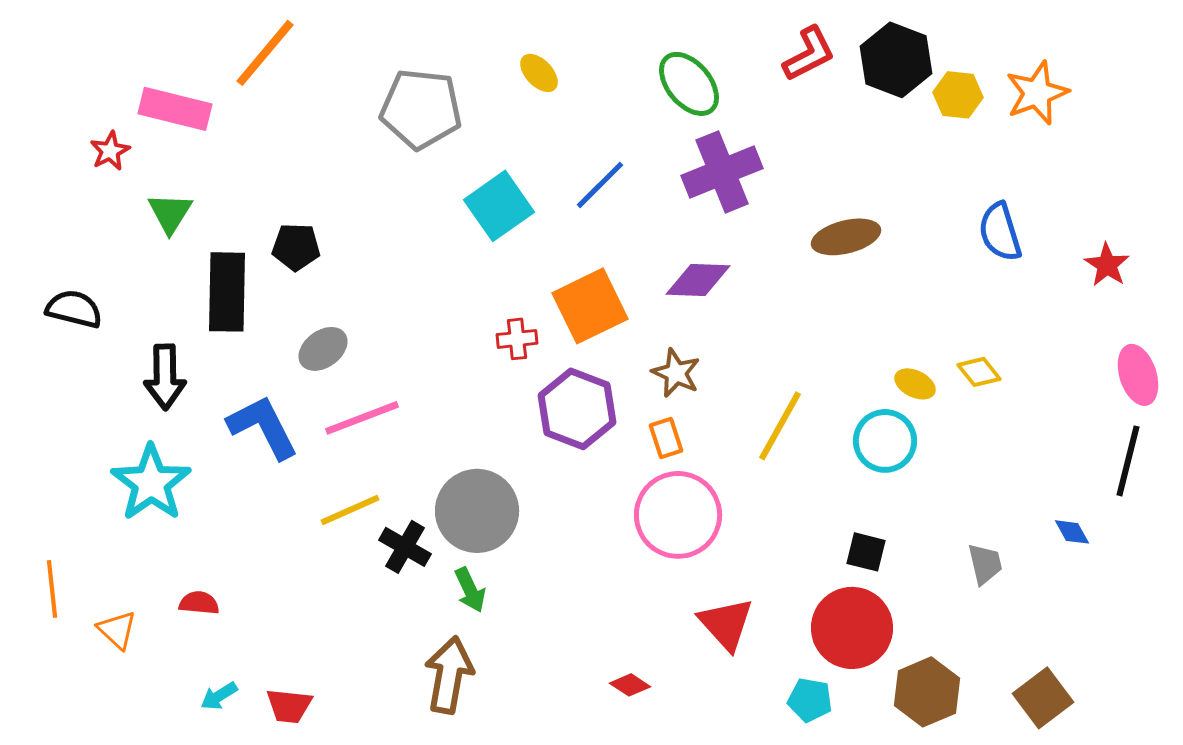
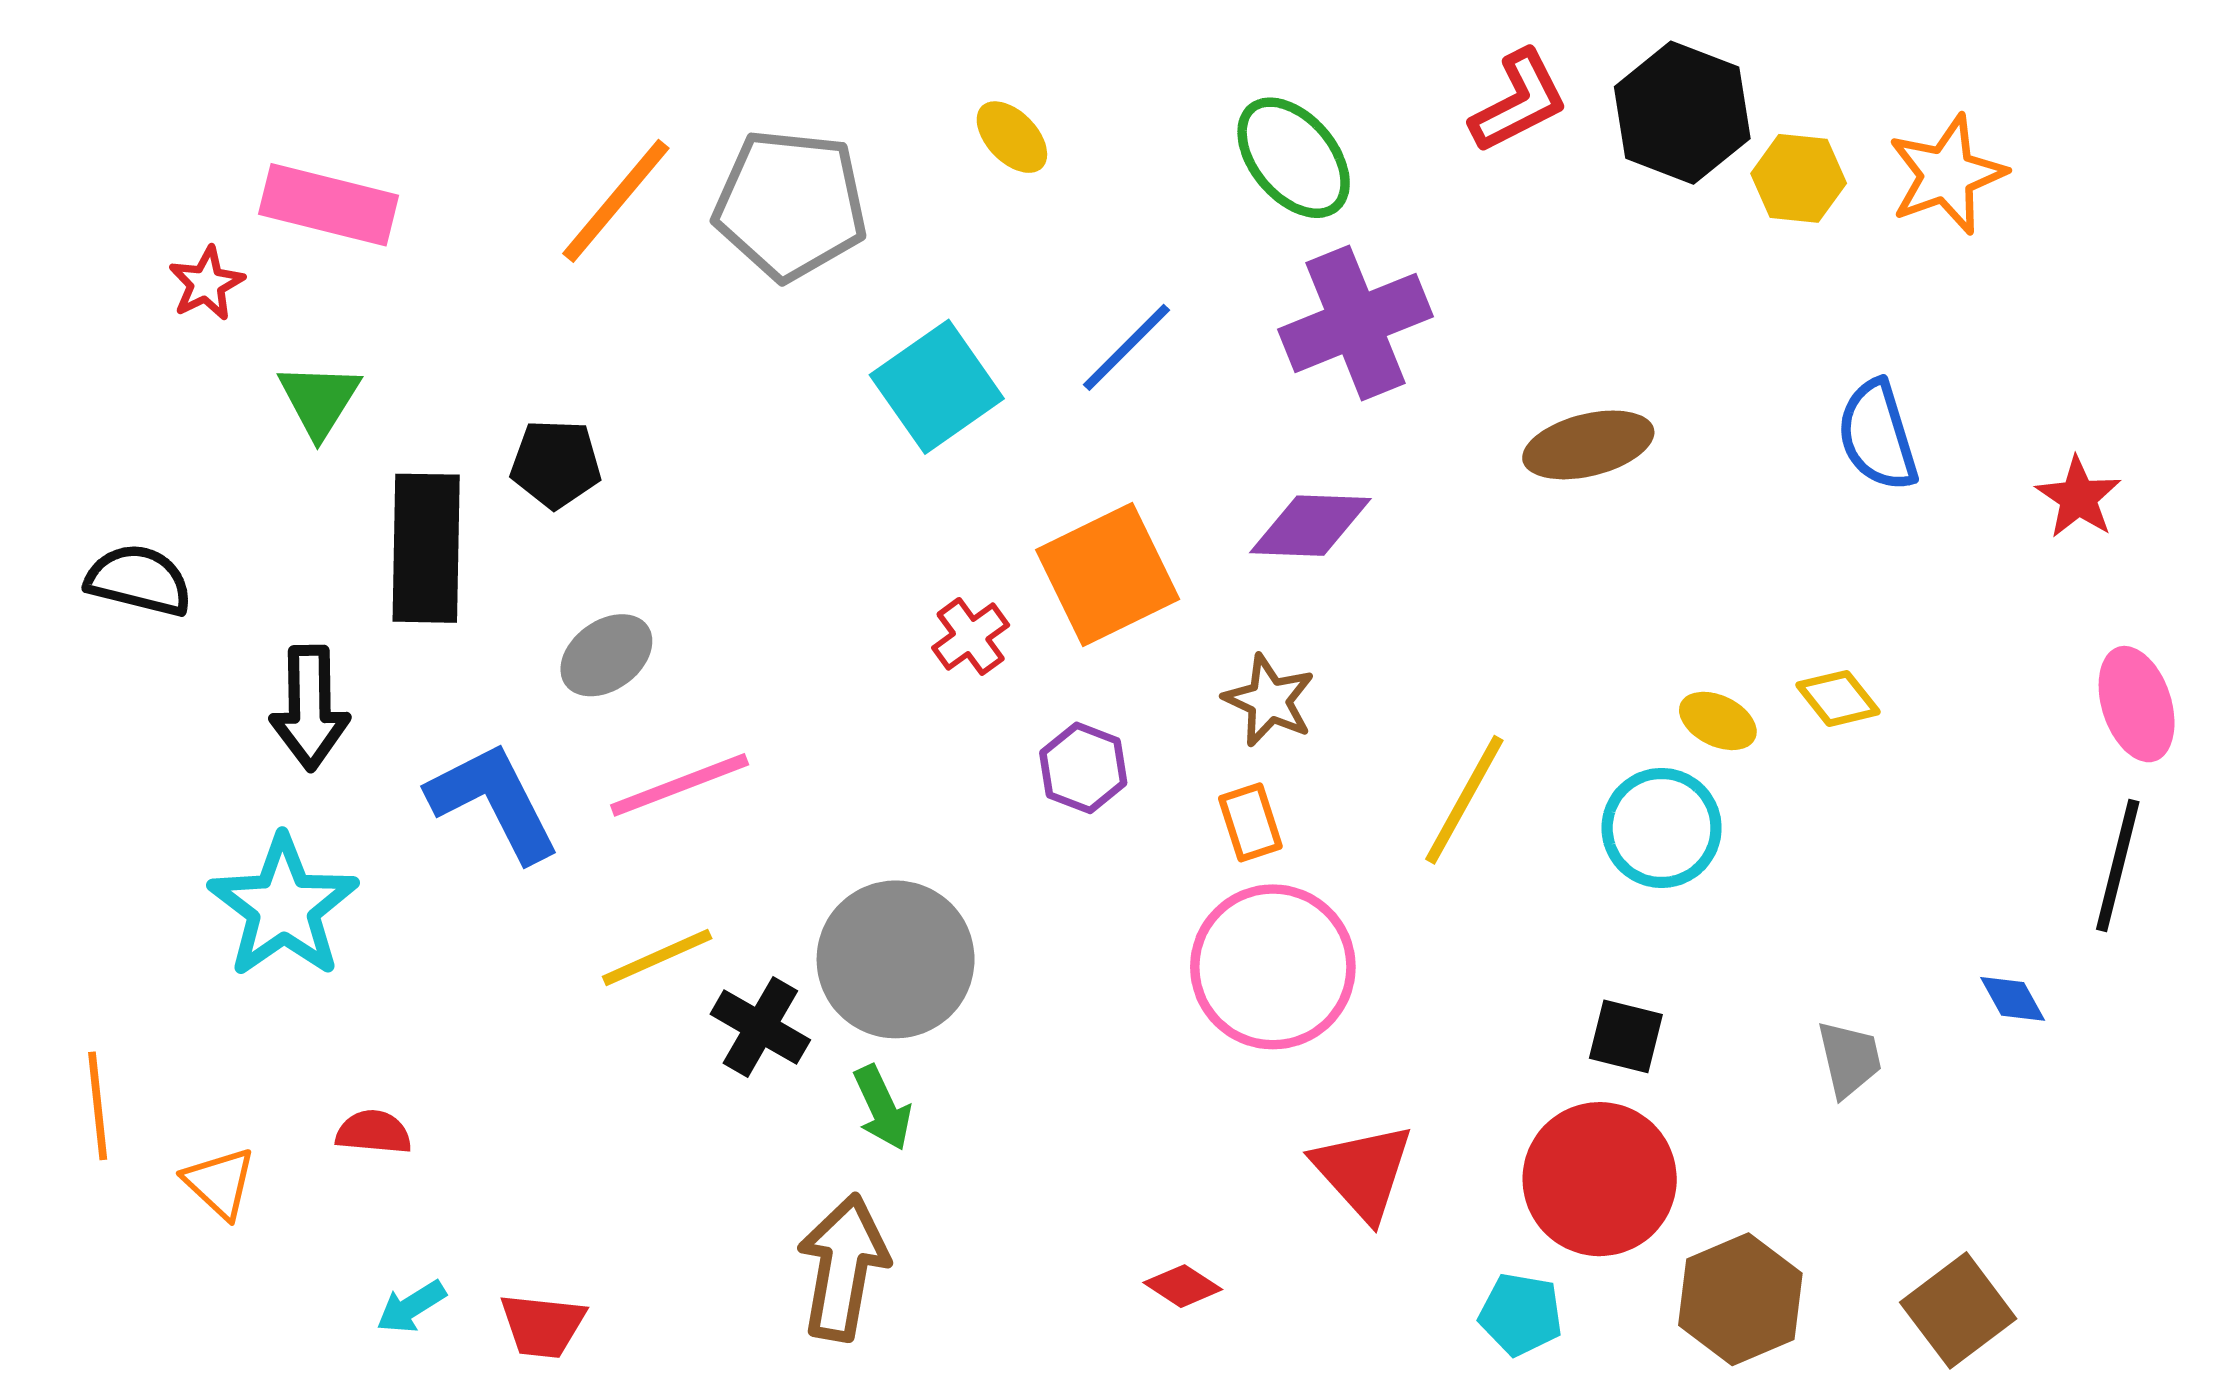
orange line: (265, 53) -> (616, 201), moved
red cross: (517, 339) -> (971, 636), turned -30
purple hexagon: (577, 409) -> (1083, 768), size x0.6

